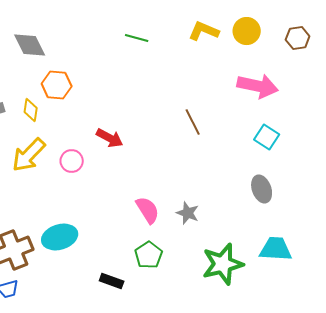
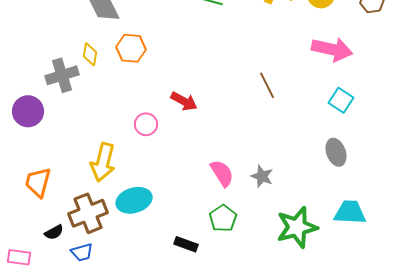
yellow diamond: (31, 110) -> (90, 54), moved
yellow arrow: (29, 155) -> (103, 162), moved, turned -30

